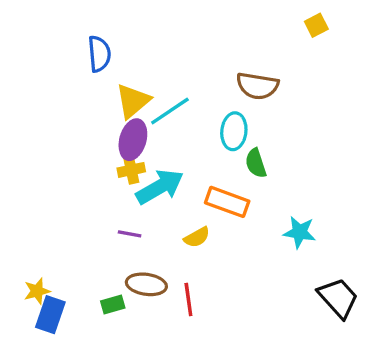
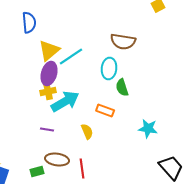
orange rectangle: (227, 202) -> (105, 110), size x0.7
yellow semicircle: (197, 237) -> (87, 132), turned -84

